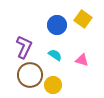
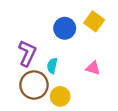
cyan semicircle: (55, 55) -> (52, 66), moved, turned -112

